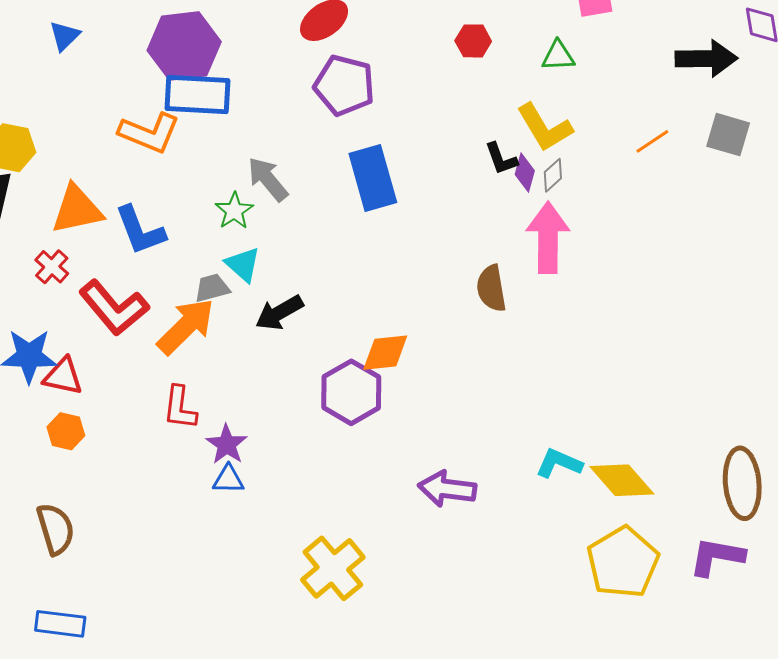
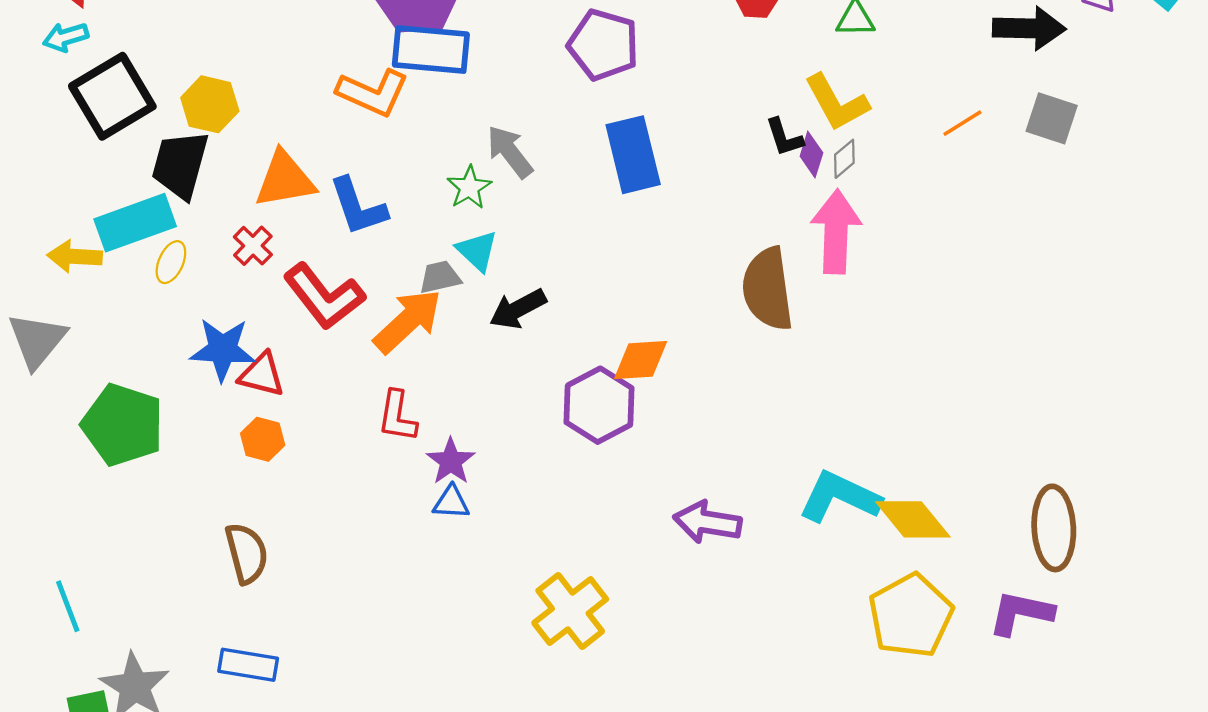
brown semicircle: (491, 288) -> (768, 289), size x1.5
cyan L-shape: (559, 463) -> (840, 497), size x1.5

